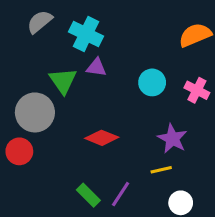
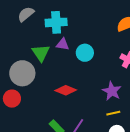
cyan cross: (86, 34) -> (56, 22), turned -30
cyan circle: (152, 82) -> (85, 53), moved
yellow line: (161, 170) -> (113, 113), moved

